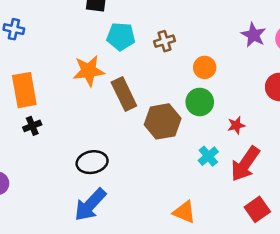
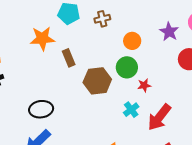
purple star: (254, 35) -> (169, 32), moved
brown rectangle: (124, 94) -> (69, 58), size x0.7
red star: (236, 125) -> (144, 85), moved

